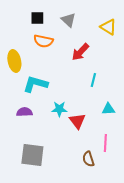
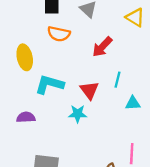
cyan triangle: (108, 109) -> (133, 103), moved
purple semicircle: (24, 112) -> (26, 117), moved
red triangle: (77, 121) -> (89, 90), moved

